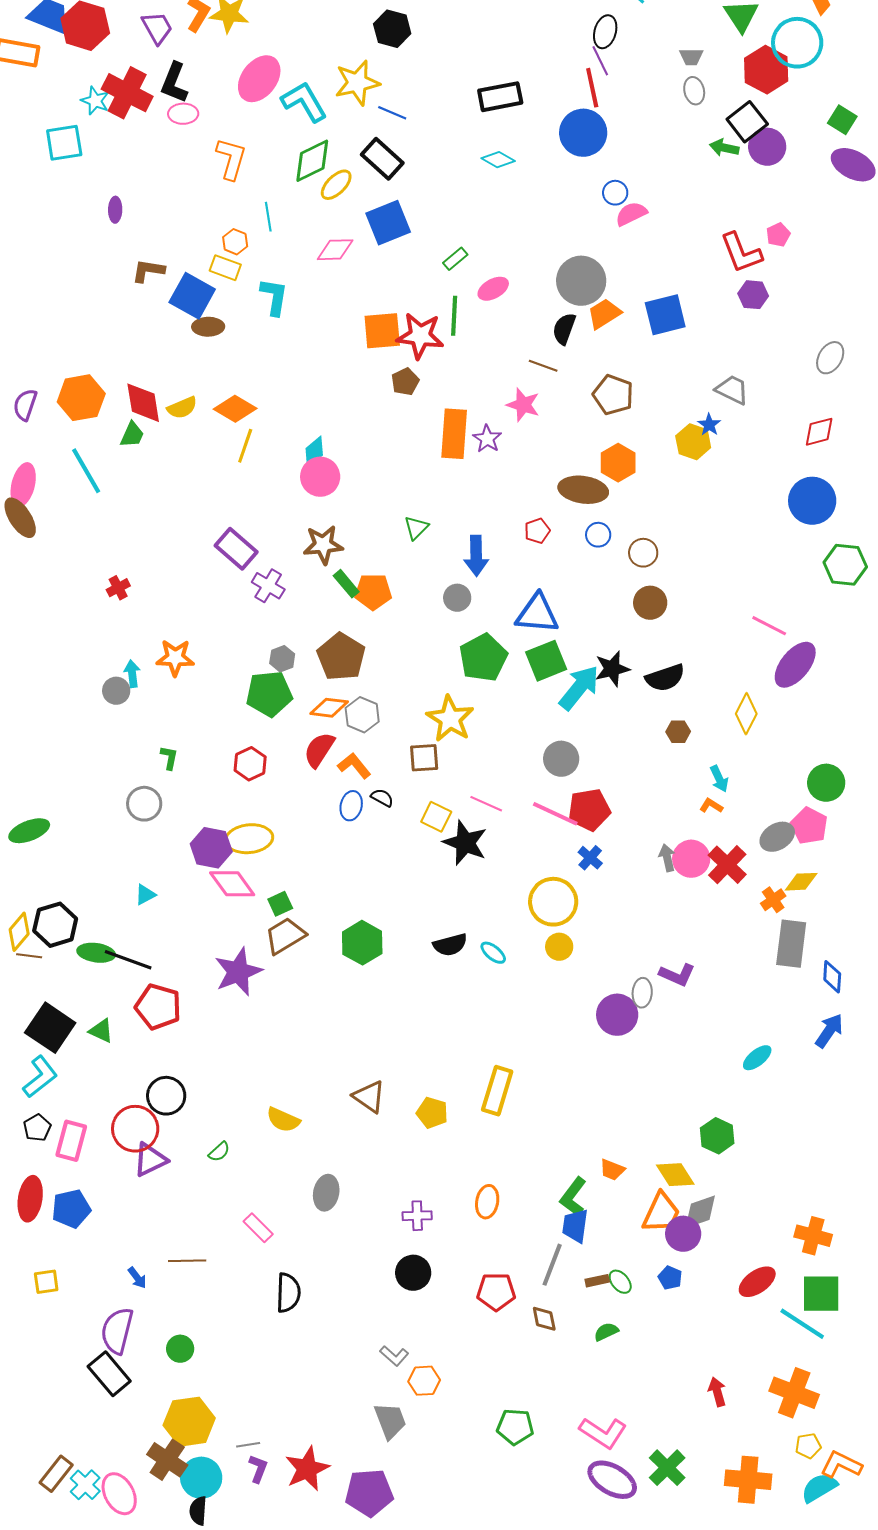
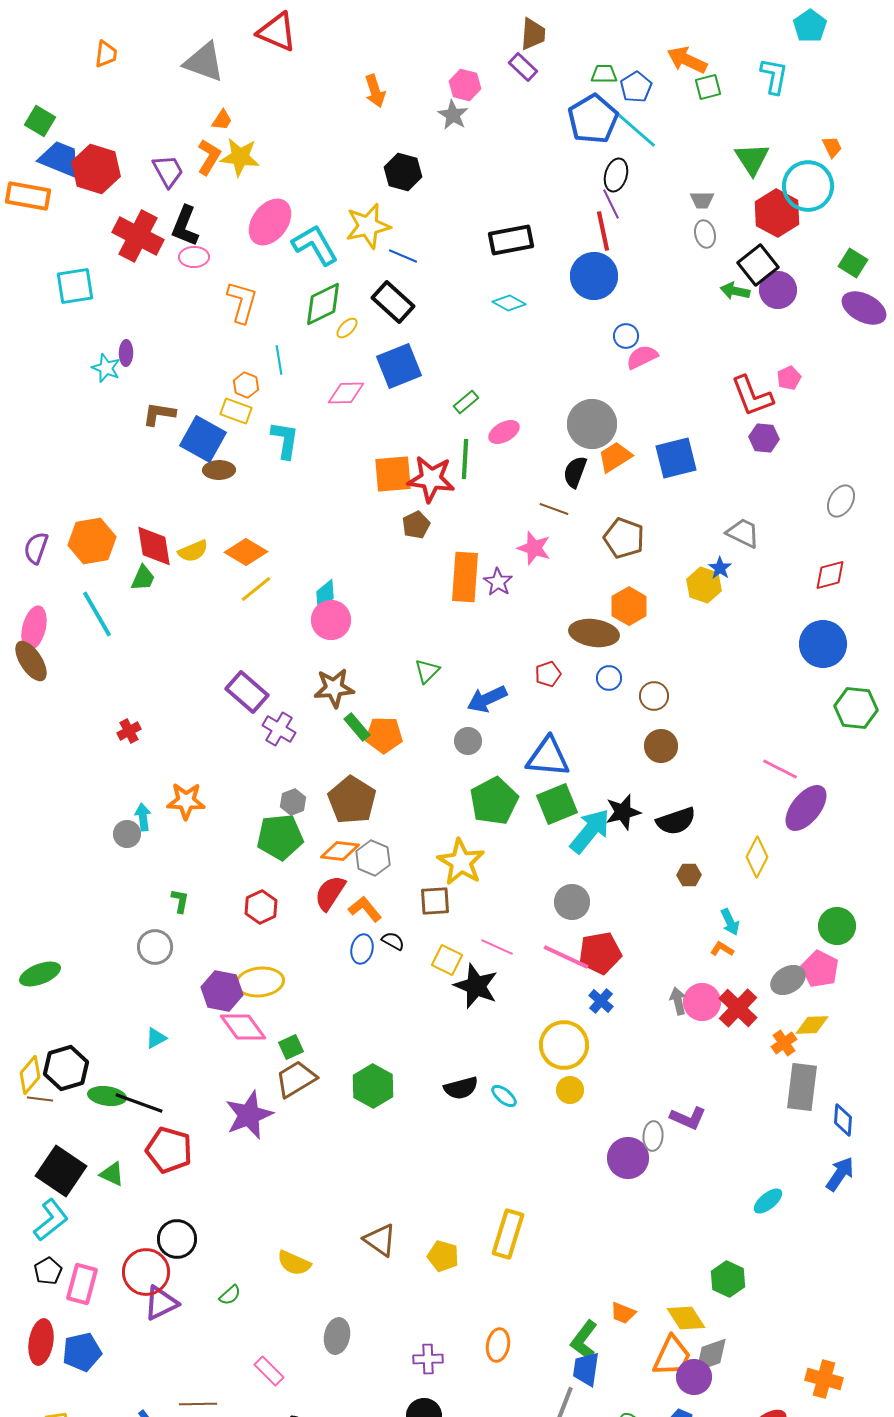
cyan star: (95, 101) -> (106, 368), moved
yellow ellipse: (336, 185) -> (347, 328), size x0.7
yellow line: (245, 446) -> (256, 589), turned 32
blue arrow: (476, 556) -> (487, 699), turned 66

